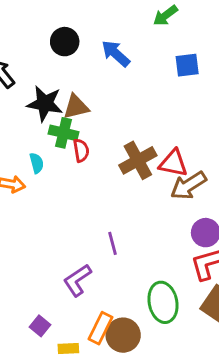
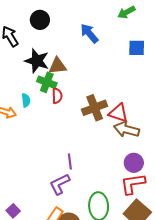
black circle: (65, 42) -> (40, 20), moved
brown arrow: (188, 186) -> (126, 129), turned 40
purple L-shape: (77, 280) -> (60, 184), moved

